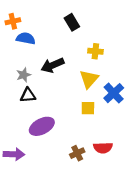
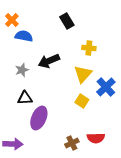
orange cross: (13, 21) -> (12, 20), turned -32
black triangle: (28, 95) -> (25, 98), moved
yellow square: (88, 108) -> (82, 101), turned 32
purple ellipse: (42, 126) -> (39, 118), turned -40

